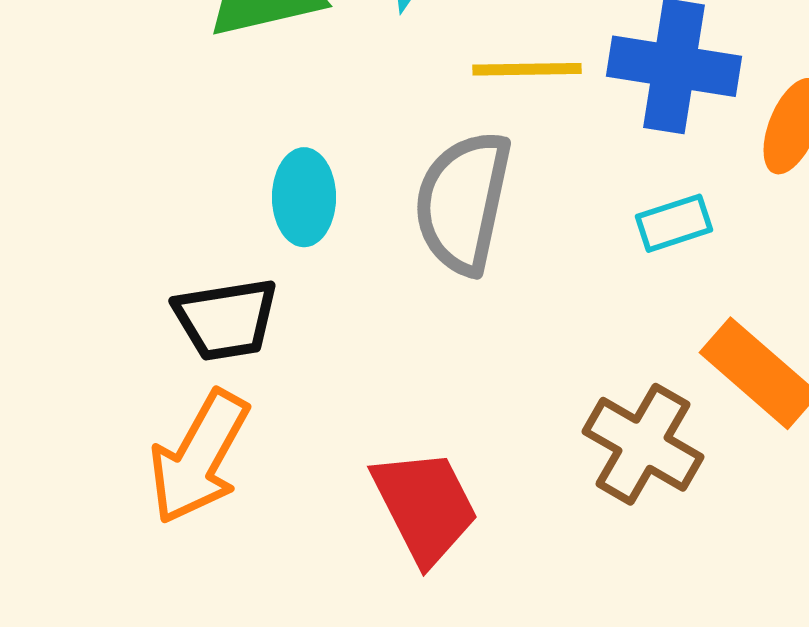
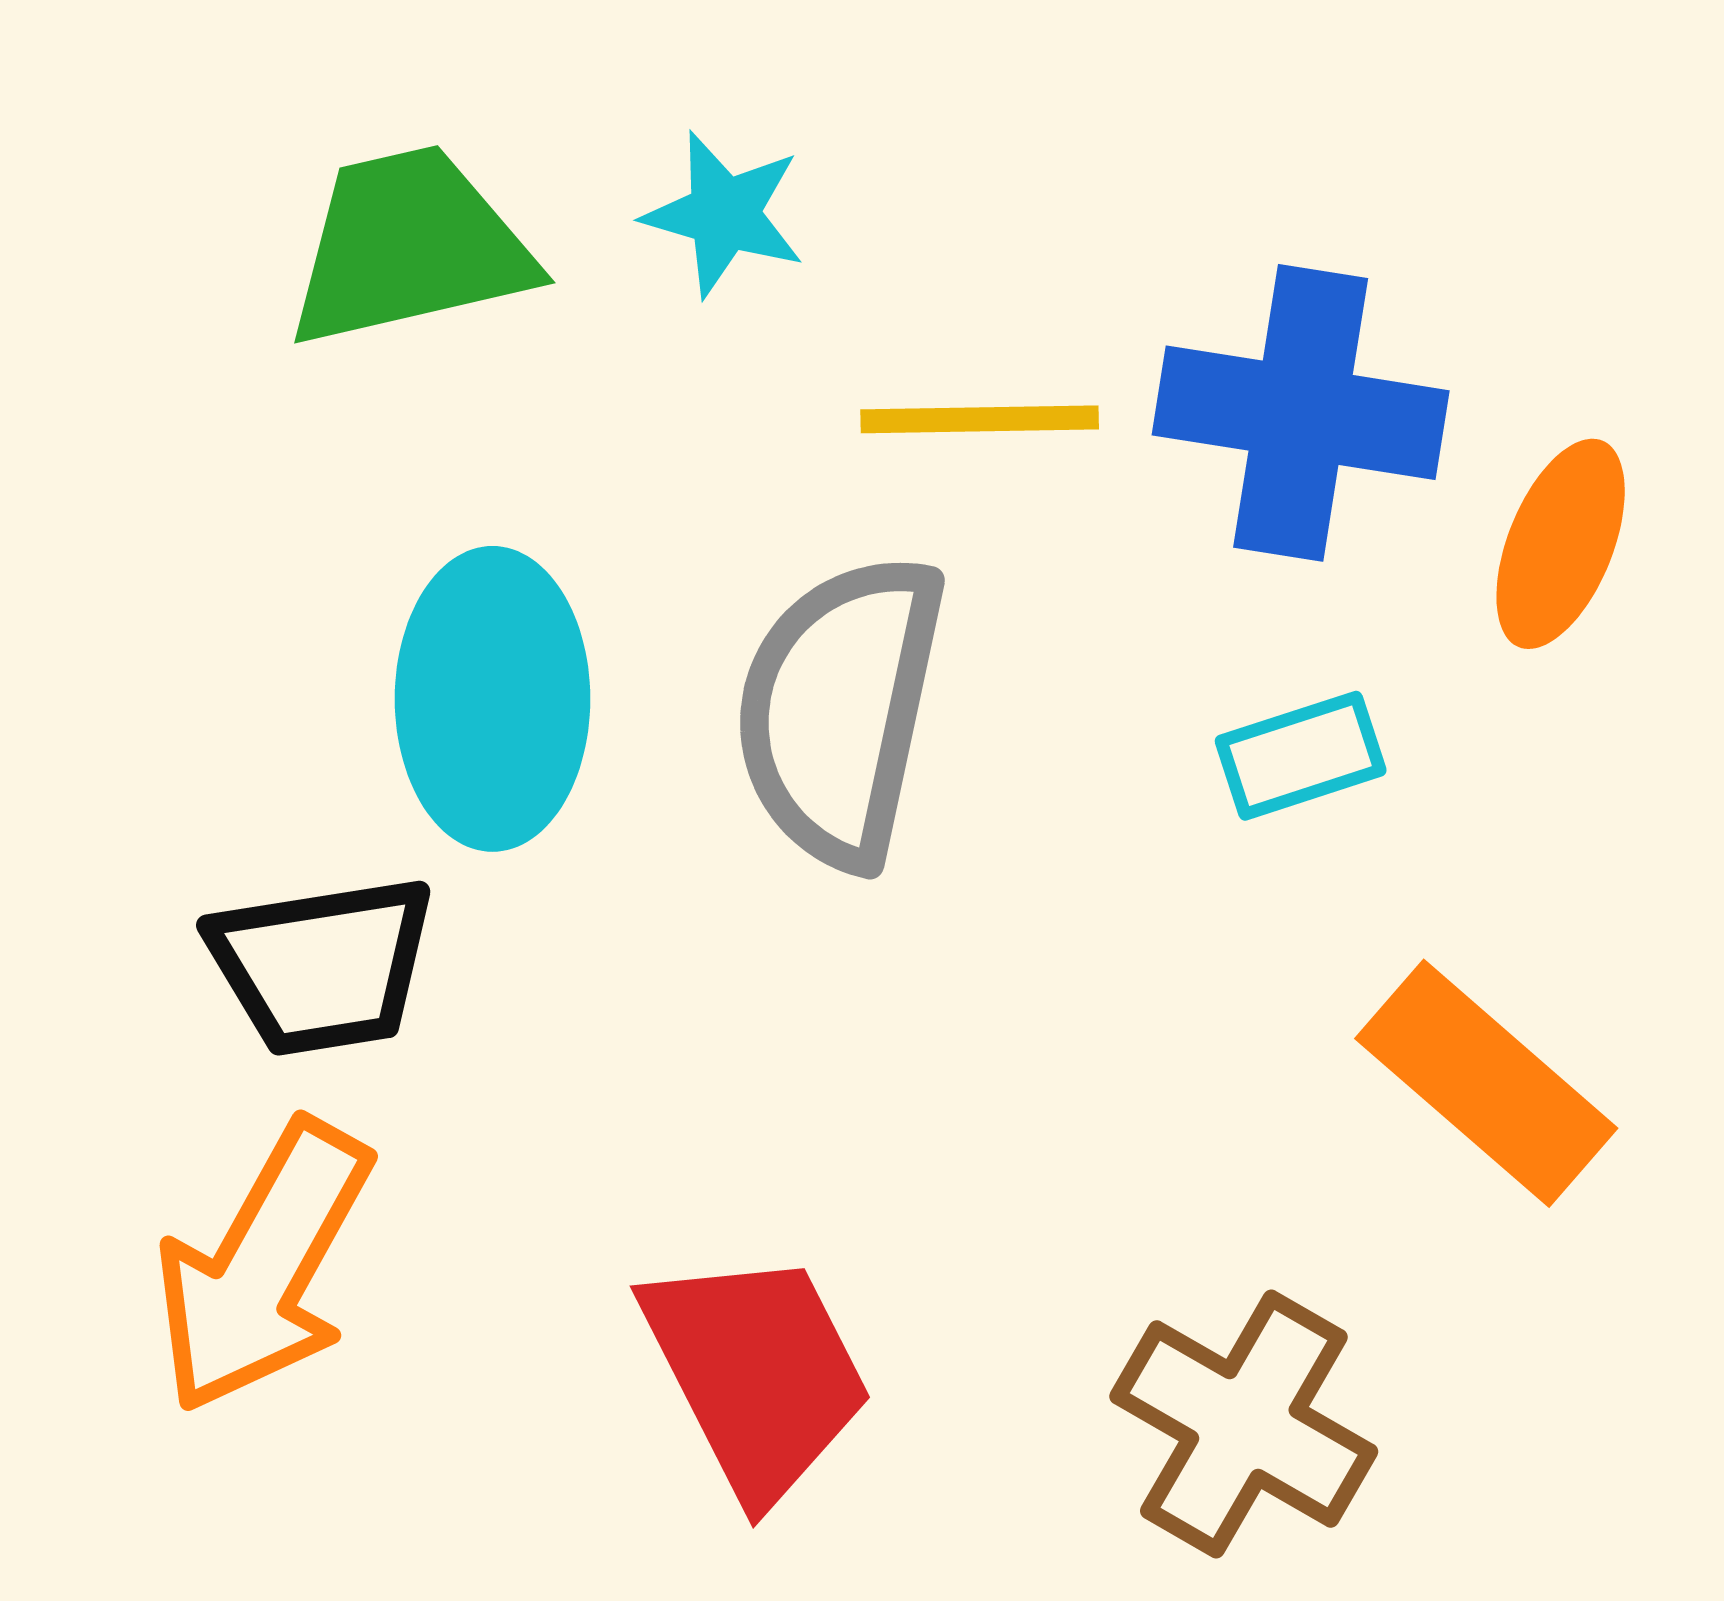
cyan ellipse: (304, 197) -> (493, 699), size x1.4
brown cross: (643, 444) -> (1244, 1424), moved

